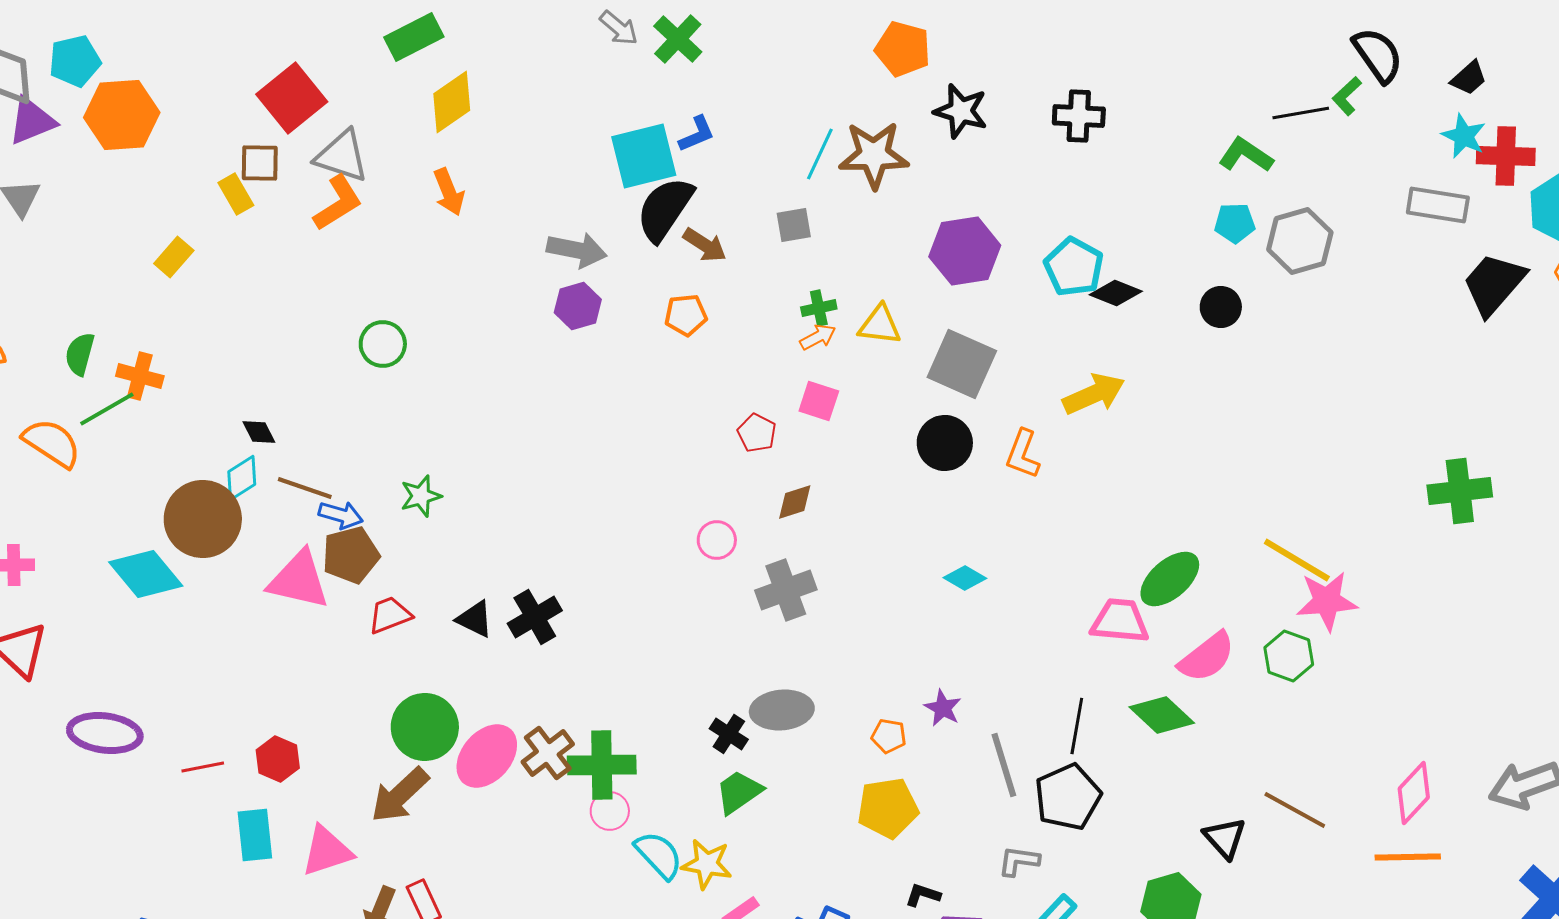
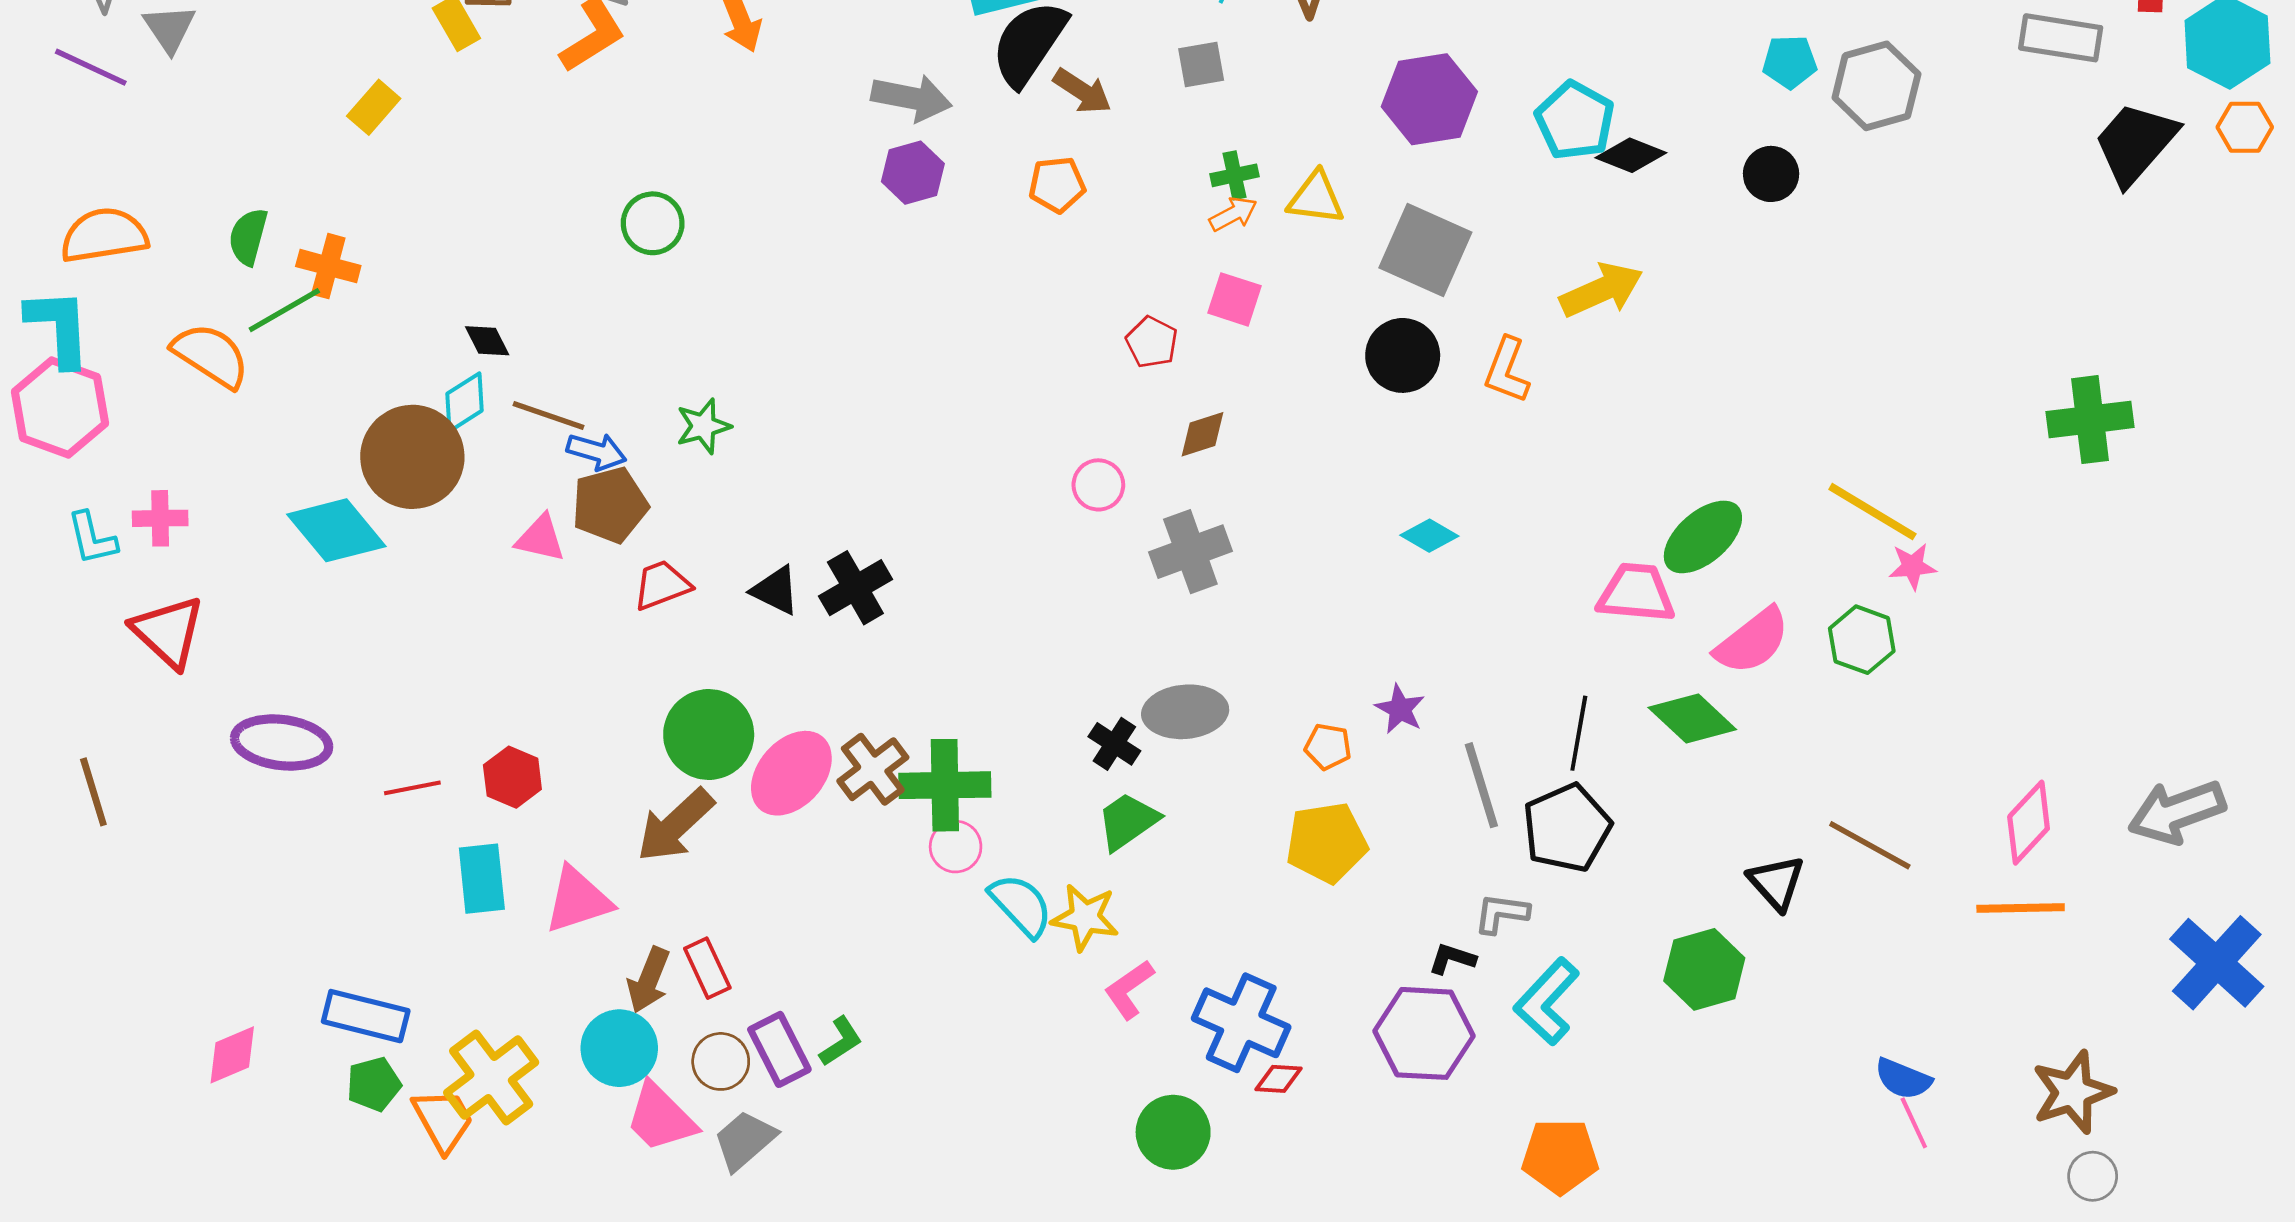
pink triangle: (299, 580) -> (541, 538), size x0.6
pink star: (1327, 601) -> (1912, 566), size x0.6
black L-shape: (923, 895) -> (1452, 959), moved

